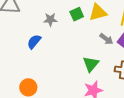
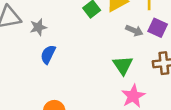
gray star: (50, 20) -> (38, 27), moved

